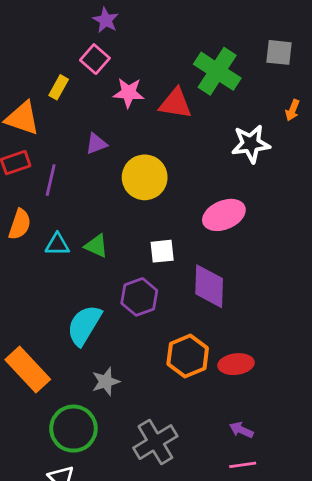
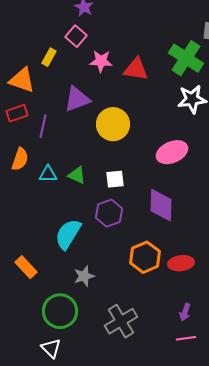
green cross: (217, 71) -> (186, 58), moved
purple triangle: (96, 144) -> (77, 99), size x1.6
white square: (162, 251) -> (115, 179), moved
orange rectangle: (28, 369) -> (26, 267), size x0.7
purple arrow: (241, 430) -> (185, 312), turned -96

